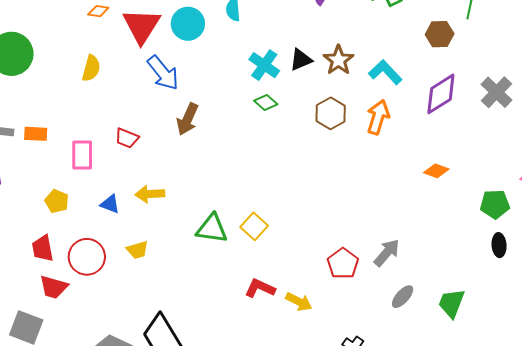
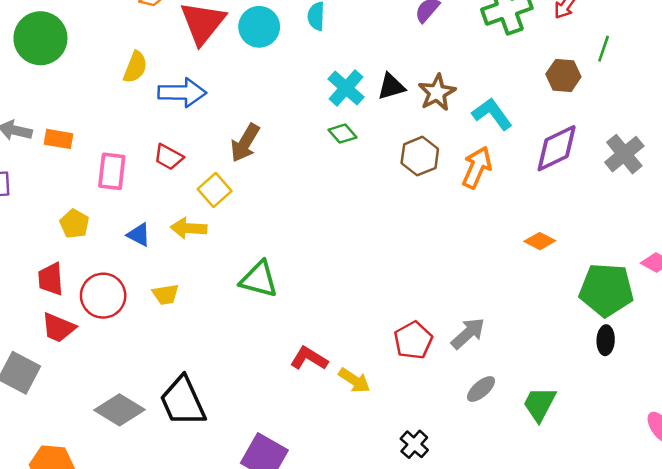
blue arrow: (163, 73) -> (182, 93), moved, turned -57
green pentagon: (495, 204) -> (606, 290), size x1.5
yellow square: (254, 226) -> (215, 190), moved

